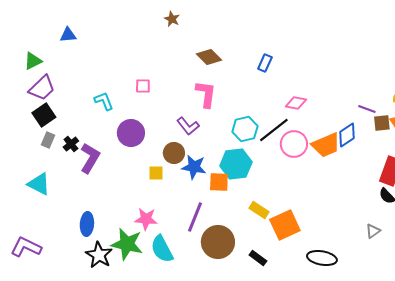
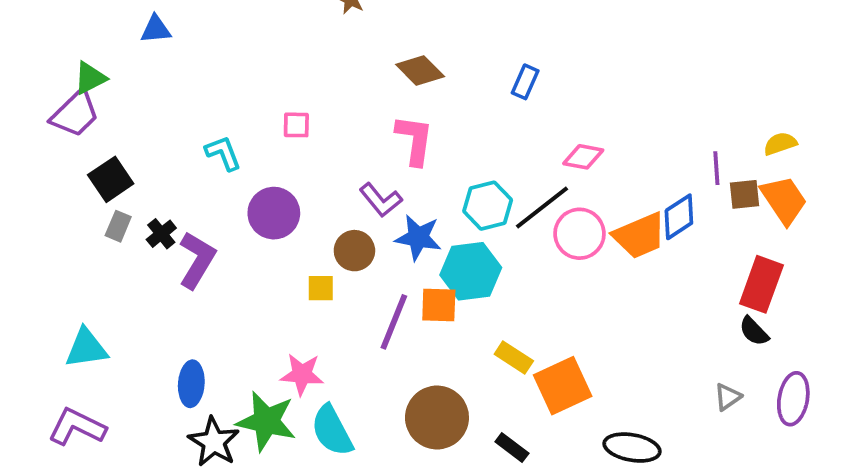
purple trapezoid: (42, 88) -> (75, 114), moved
purple line: (367, 109) -> (716, 168), turned 66
blue star: (194, 167) -> (418, 237), moved
cyan triangle: (39, 184) -> (86, 348), moved, turned -35
purple line: (195, 217) -> (394, 322), moved

